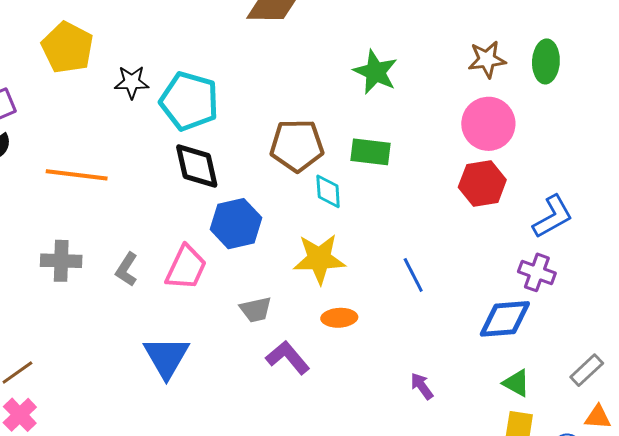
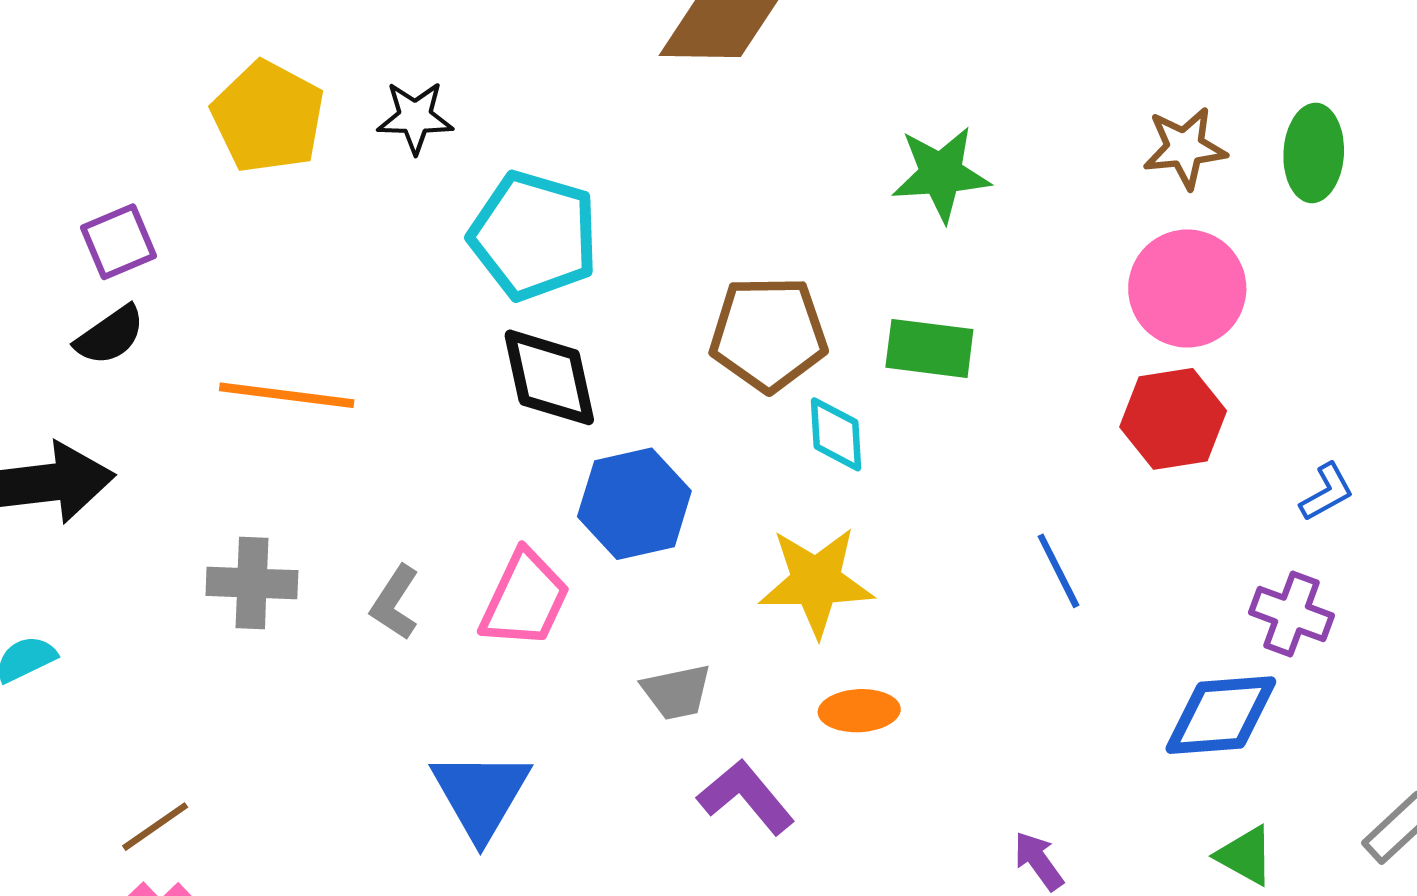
green star: (375, 72) -> (941, 174), turned -30
black star: (132, 82) -> (415, 117), moved
blue L-shape: (553, 217) -> (1327, 492), size x0.6
blue line: (413, 275) -> (1058, 571), moved

